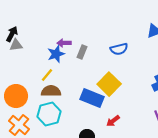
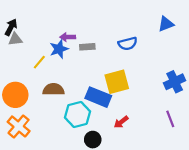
gray rectangle: (82, 52) -> (87, 47), turned 64
yellow line: (47, 75) -> (39, 62), moved
yellow square: (109, 84) -> (117, 82), turned 30
cyan hexagon: (49, 114) -> (77, 114), moved

